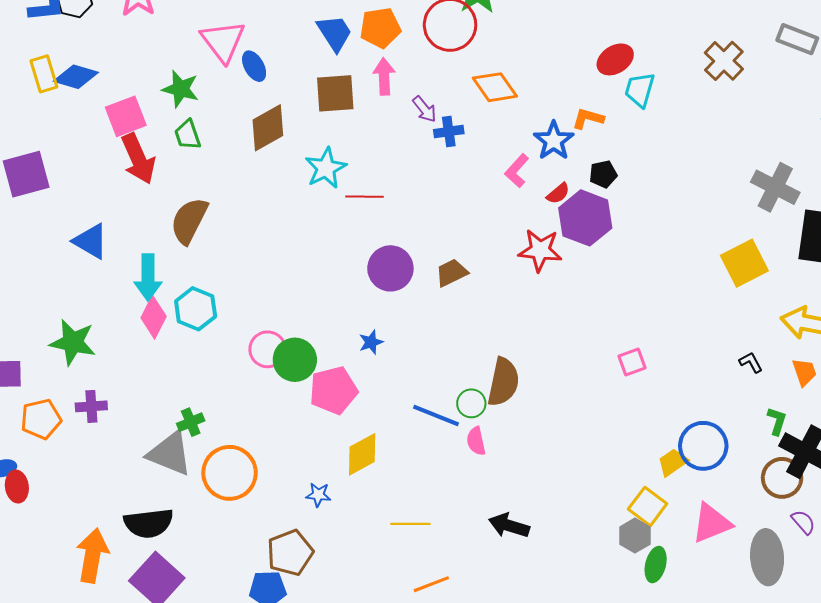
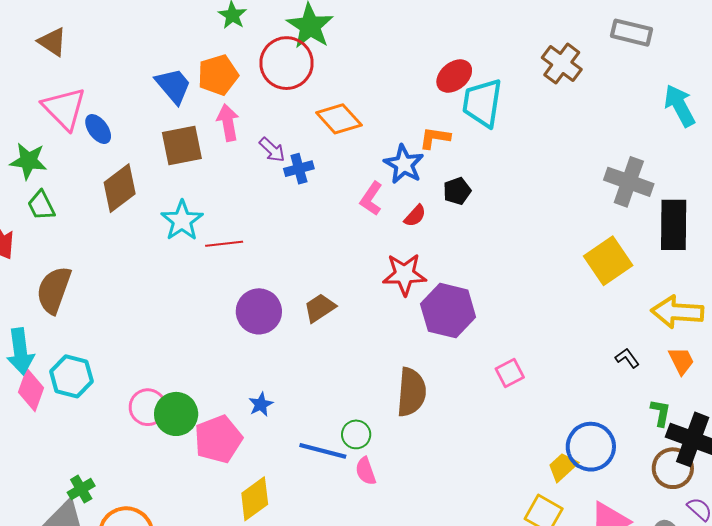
cyan trapezoid: (640, 90) -> (482, 103), size x1.4
purple hexagon: (585, 218) -> (448, 311), moved
blue star: (371, 342) -> (261, 404), moved
brown semicircle: (503, 382) -> (411, 392), moved

